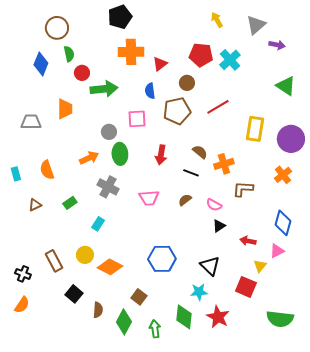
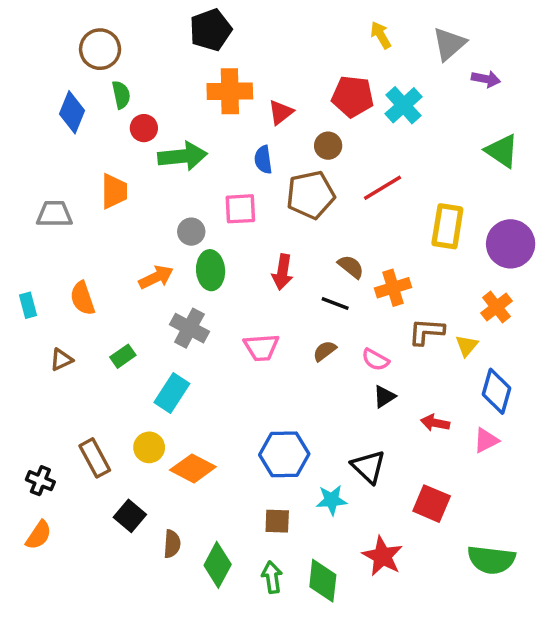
cyan rectangle: (98, 224) -> (172, 393), size x1.5
yellow triangle: (260, 266) -> (467, 346), moved
cyan star: (199, 292) -> (332, 500), moved
brown square: (139, 297) -> (277, 521), moved, turned -35
green diamond: (184, 317) -> (323, 581), moved

